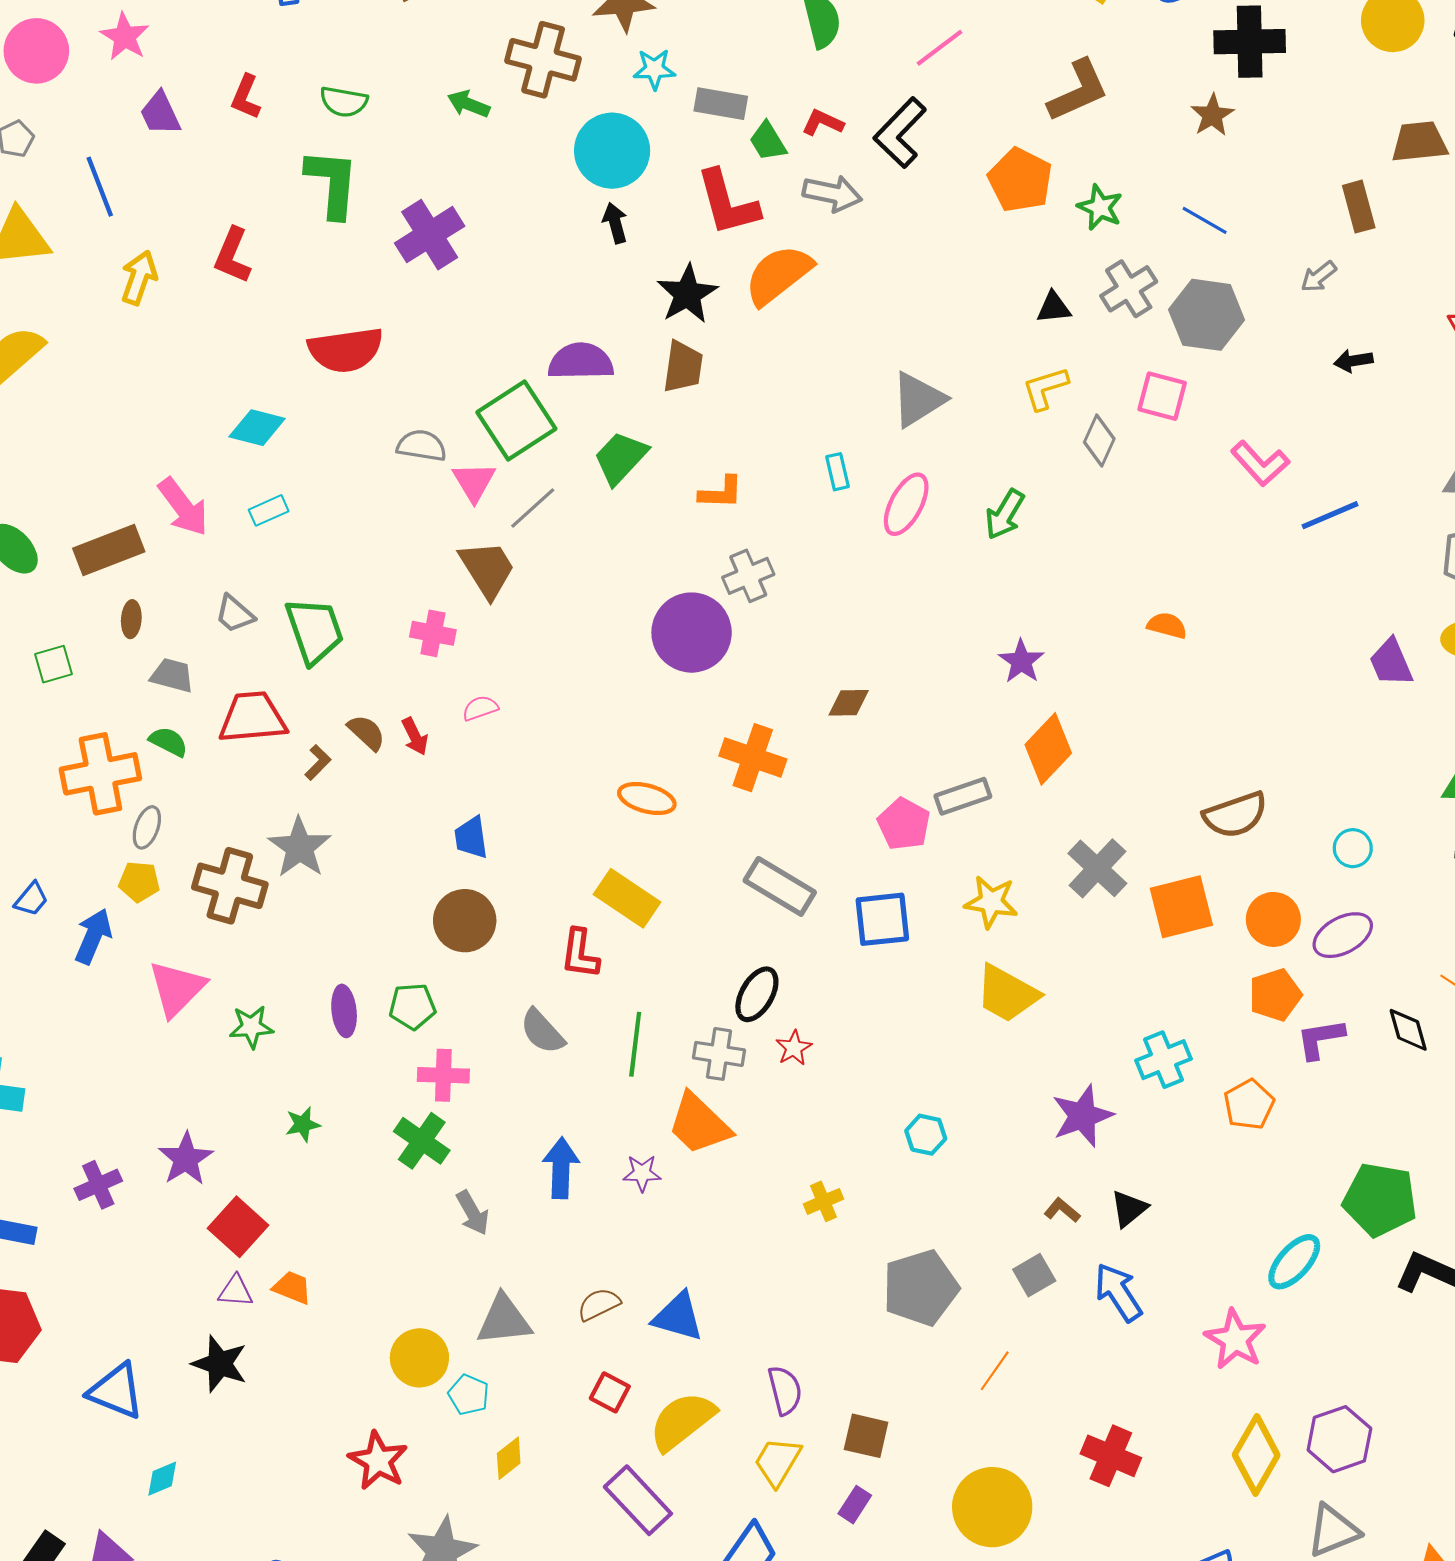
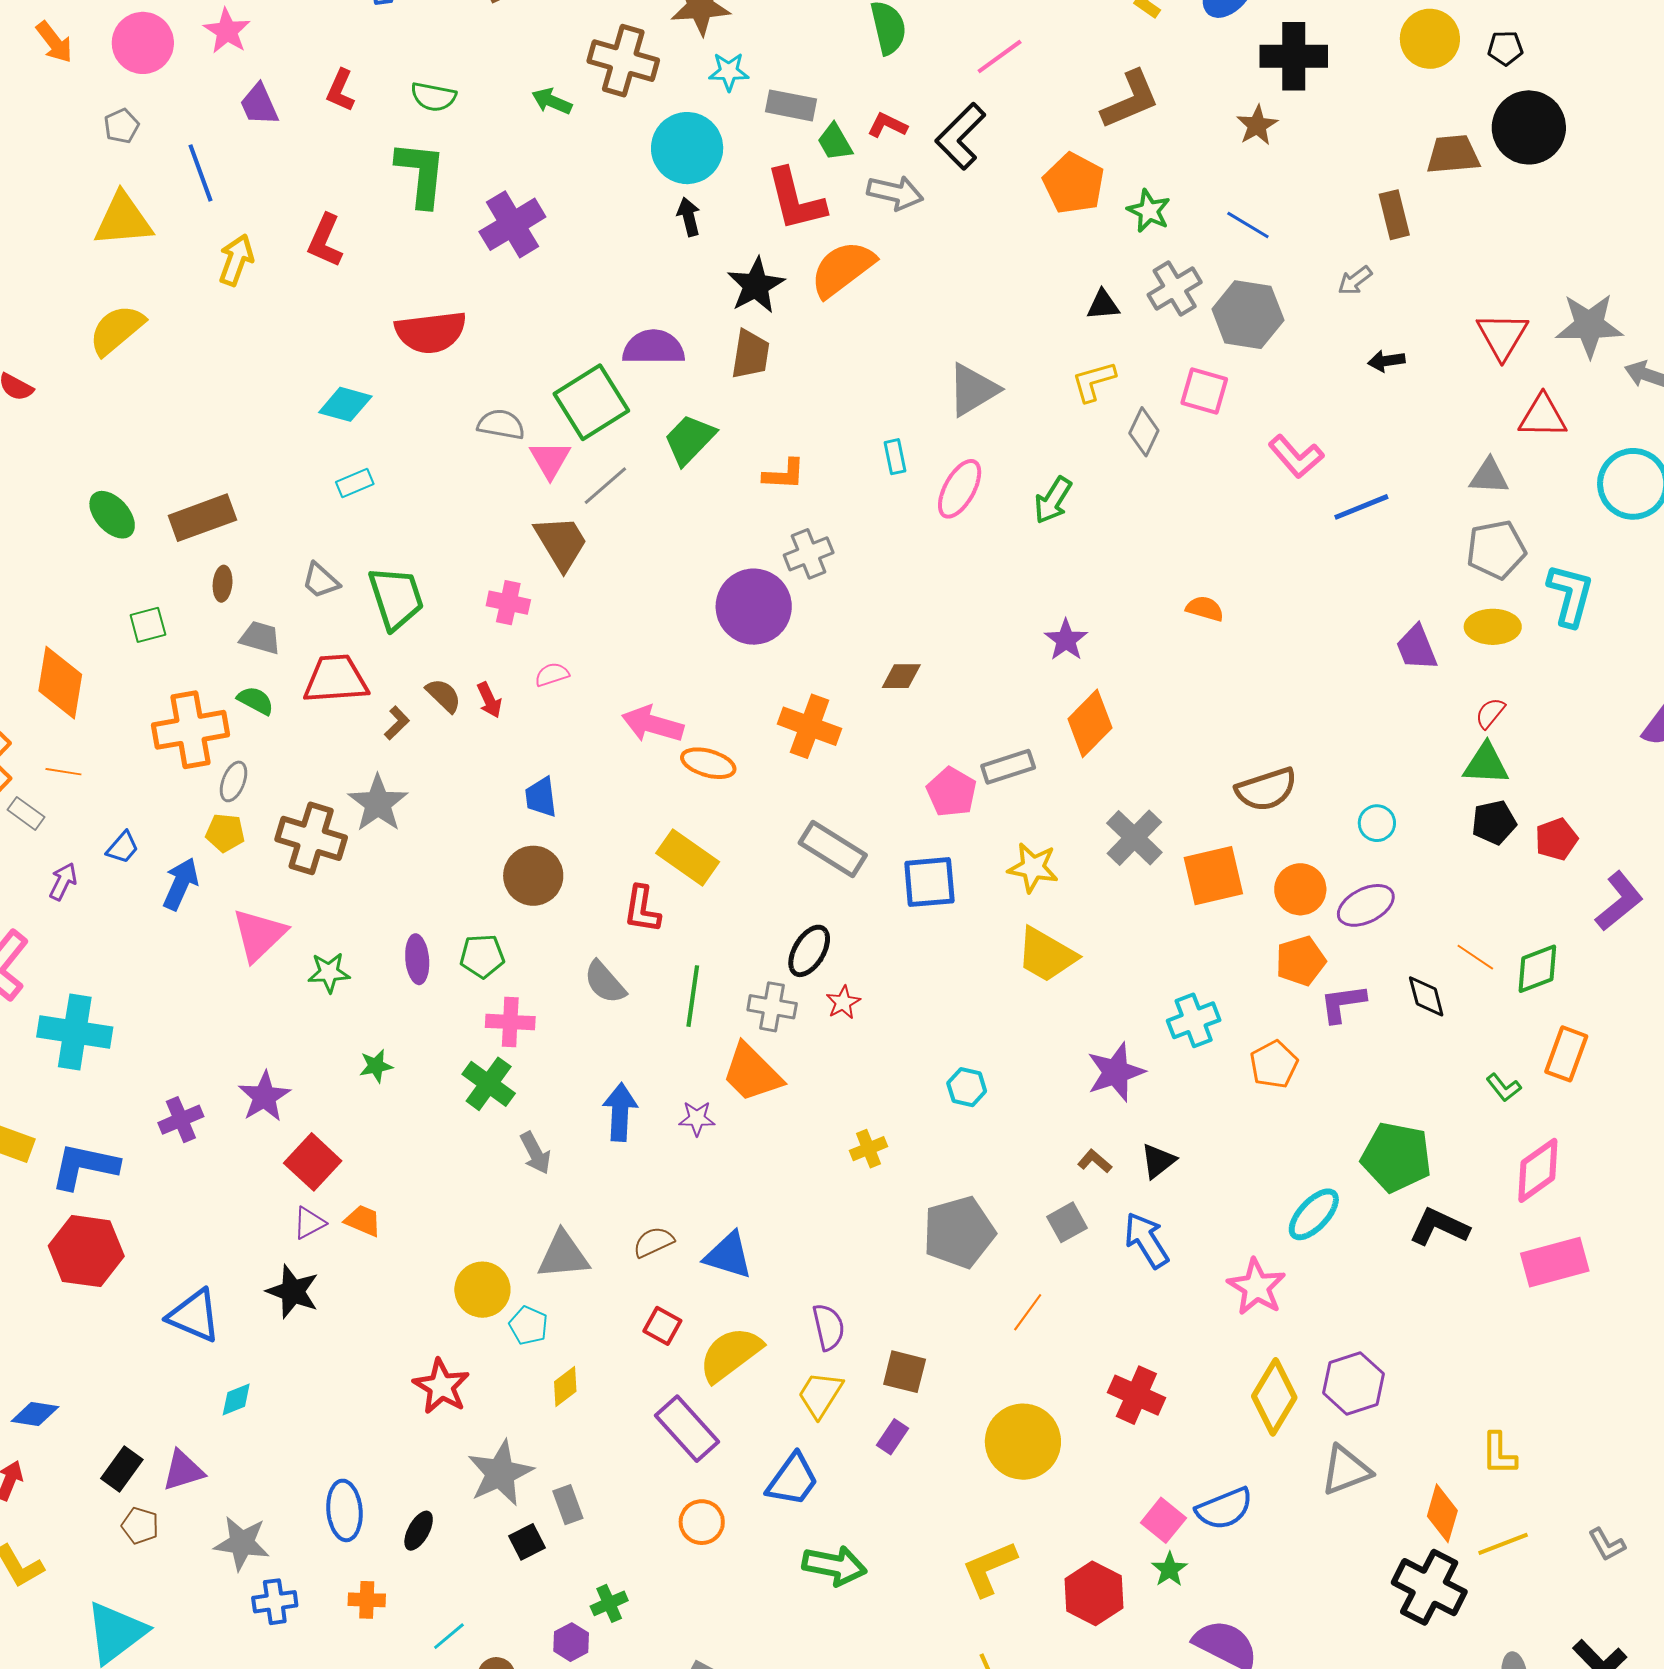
pink arrow: (183, 507) -> (653, 724), moved, turned 142
purple triangle: (236, 1291) -> (309, 1223), turned -33

